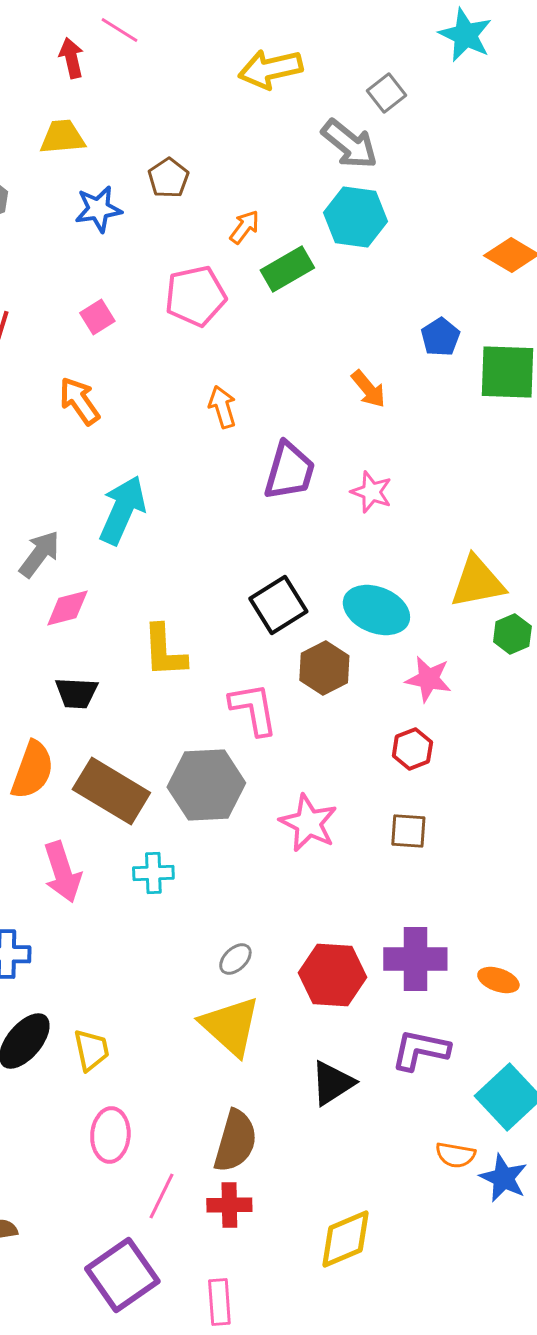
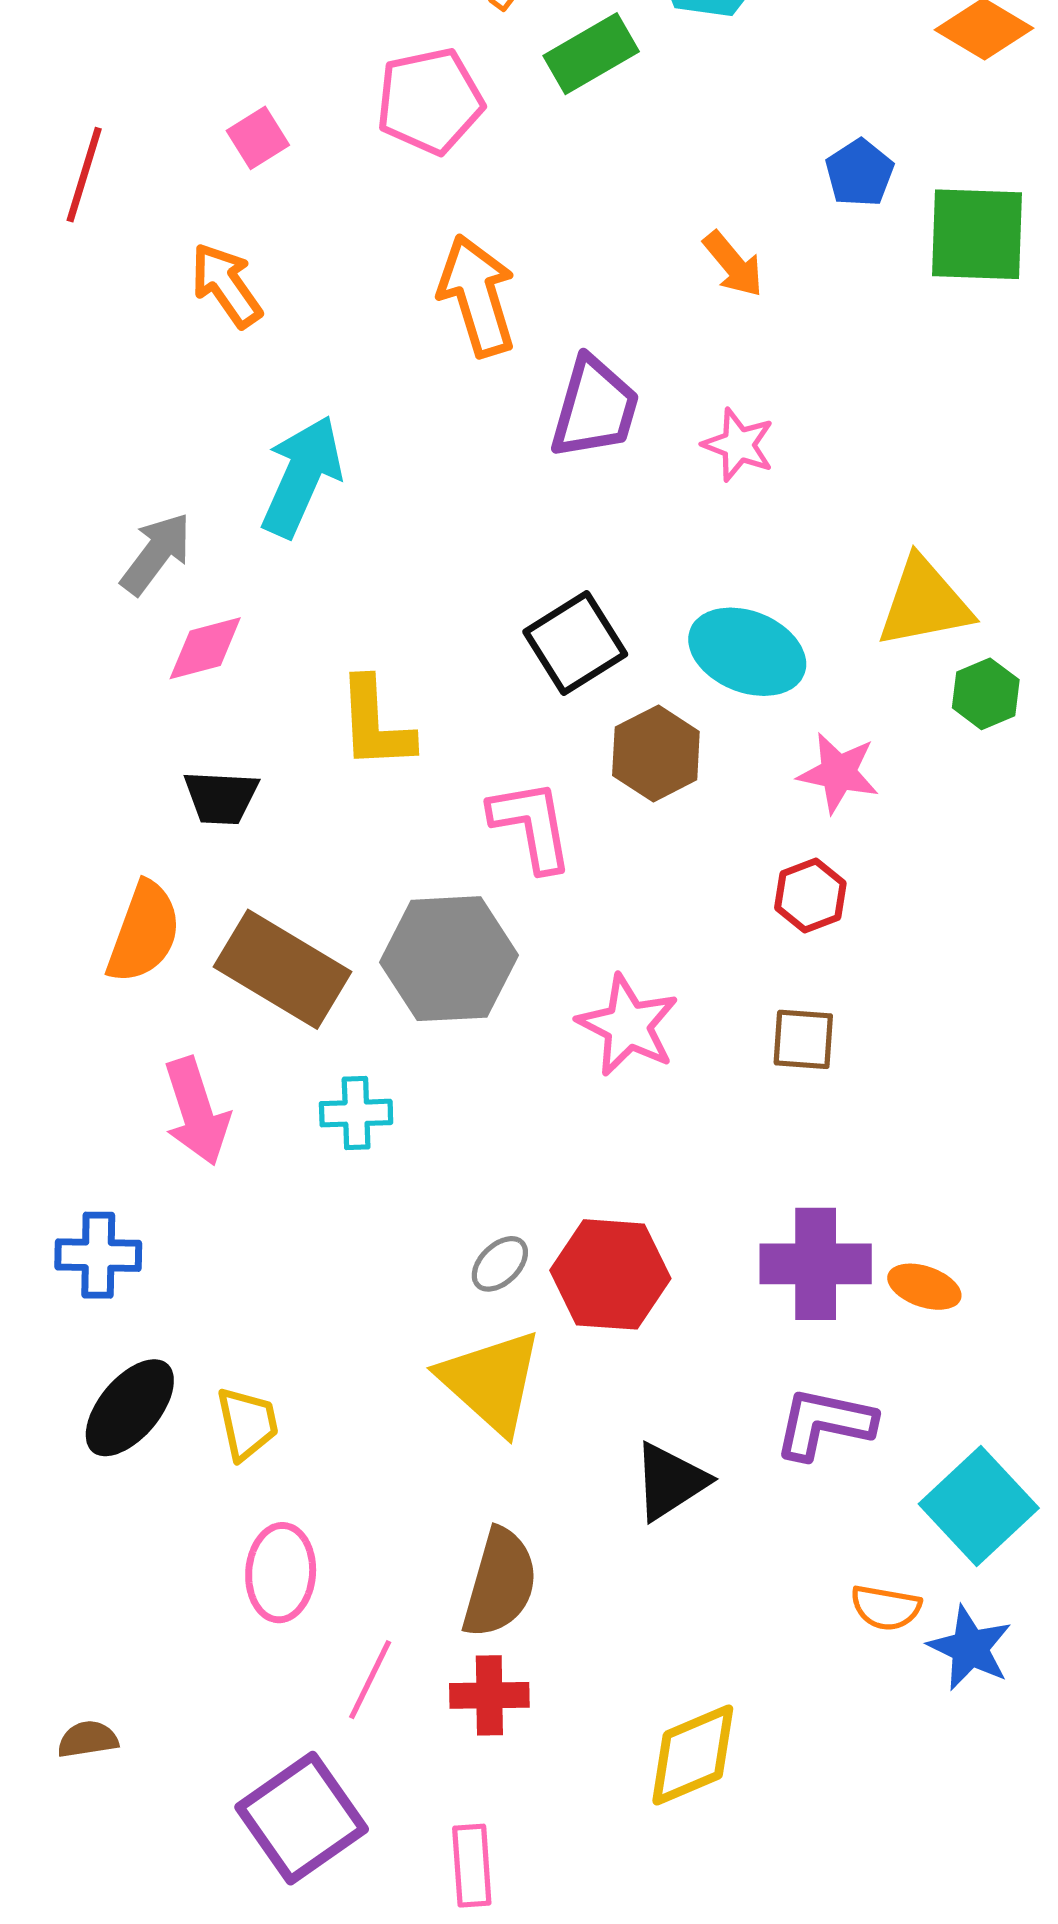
orange arrow: (222, 407) -> (477, 296), size x1.6
red hexagon: (332, 975) -> (610, 1274), moved
orange ellipse: (498, 980) -> (924, 1287), moved

